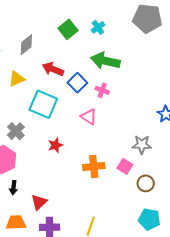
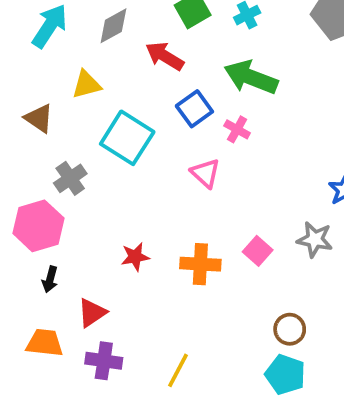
red arrow: (53, 69) -> (165, 56), moved
red star: (55, 145) -> (135, 257), moved
gray star: (142, 145) -> (315, 239), moved
pink square: (125, 166) -> (258, 251), moved
brown circle: (146, 183) -> (290, 329), moved

